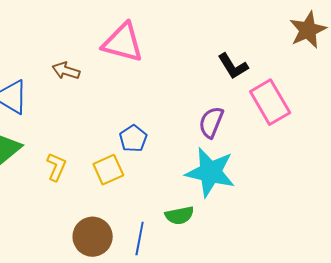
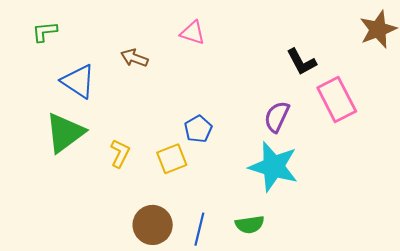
pink triangle: (123, 43) -> (193, 33), size x0.6
green semicircle: (179, 215) -> (250, 225), moved

